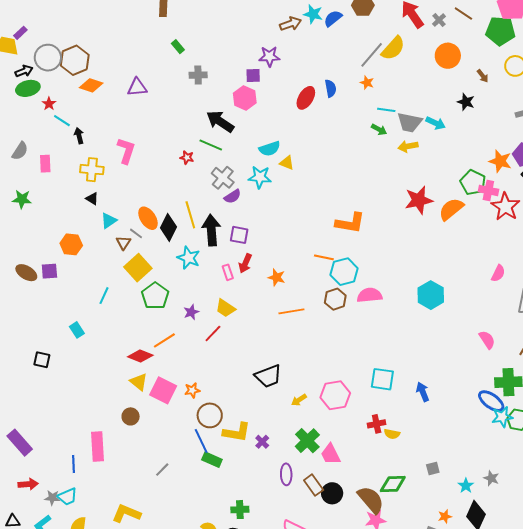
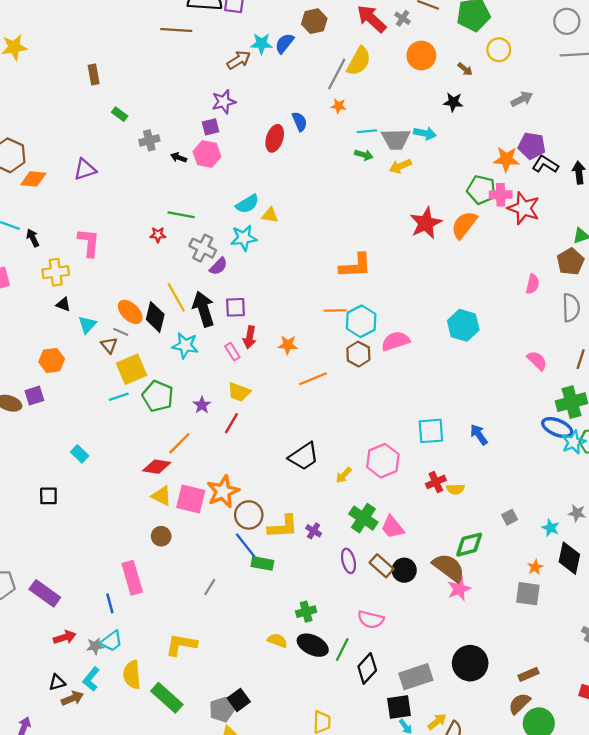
black arrow: (220, 122) -> (179, 158), moved, size x0.5
yellow square: (138, 268) -> (131, 369), turned 32
cyan line: (104, 296) -> (119, 397), moved, turned 60
orange star: (192, 390) -> (223, 491), size x1.8

